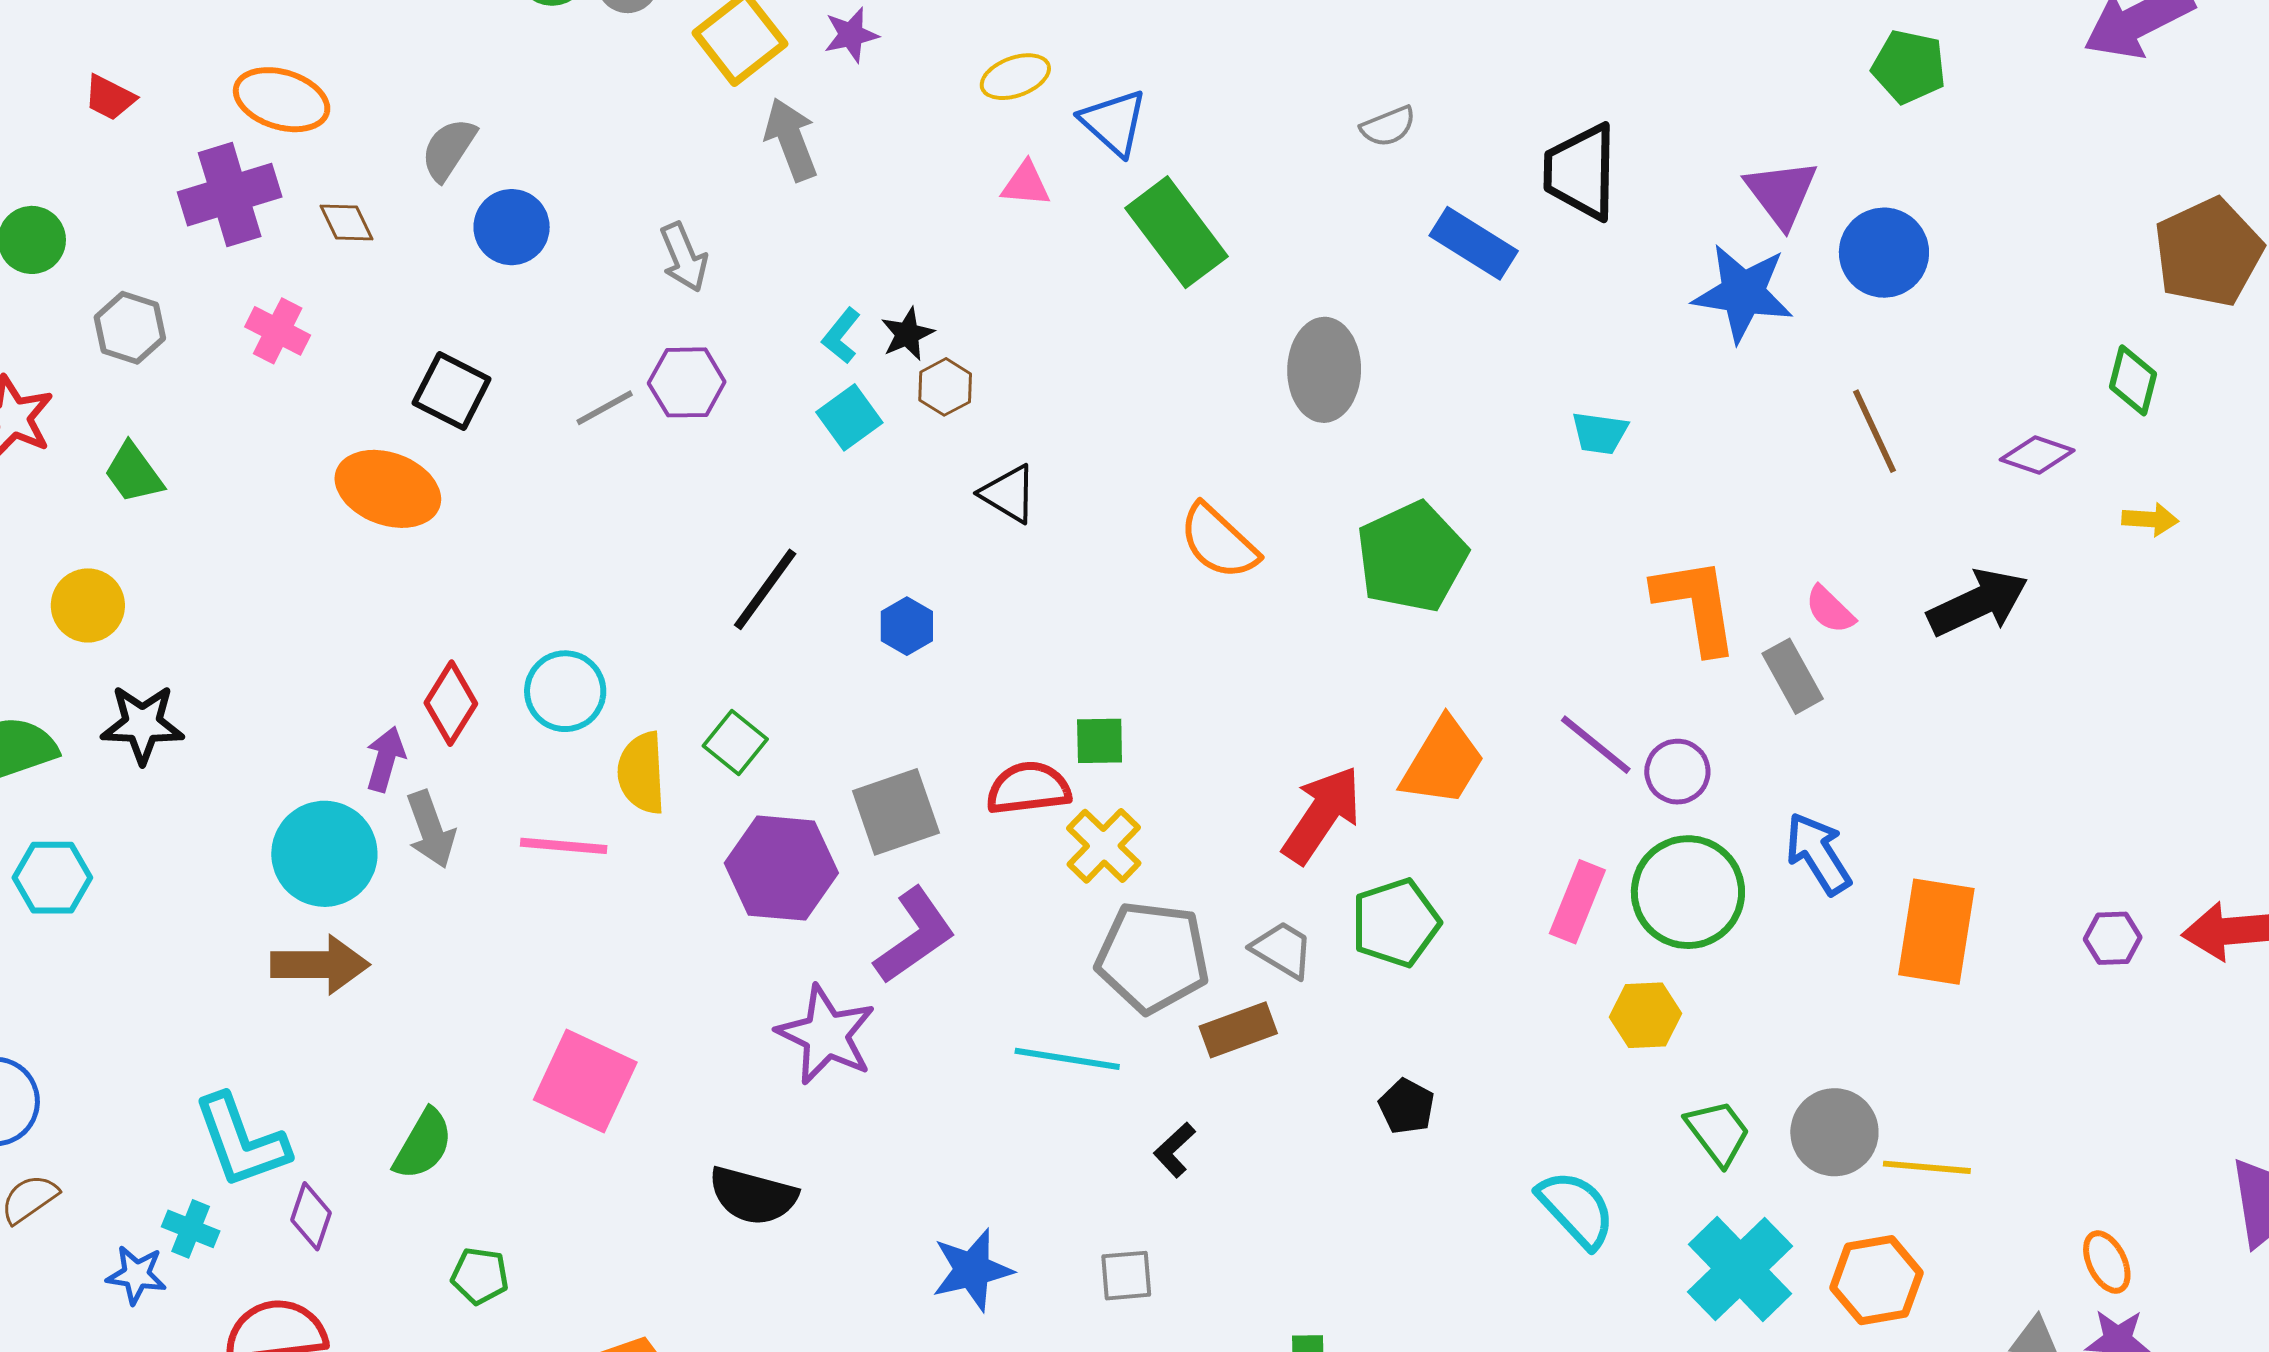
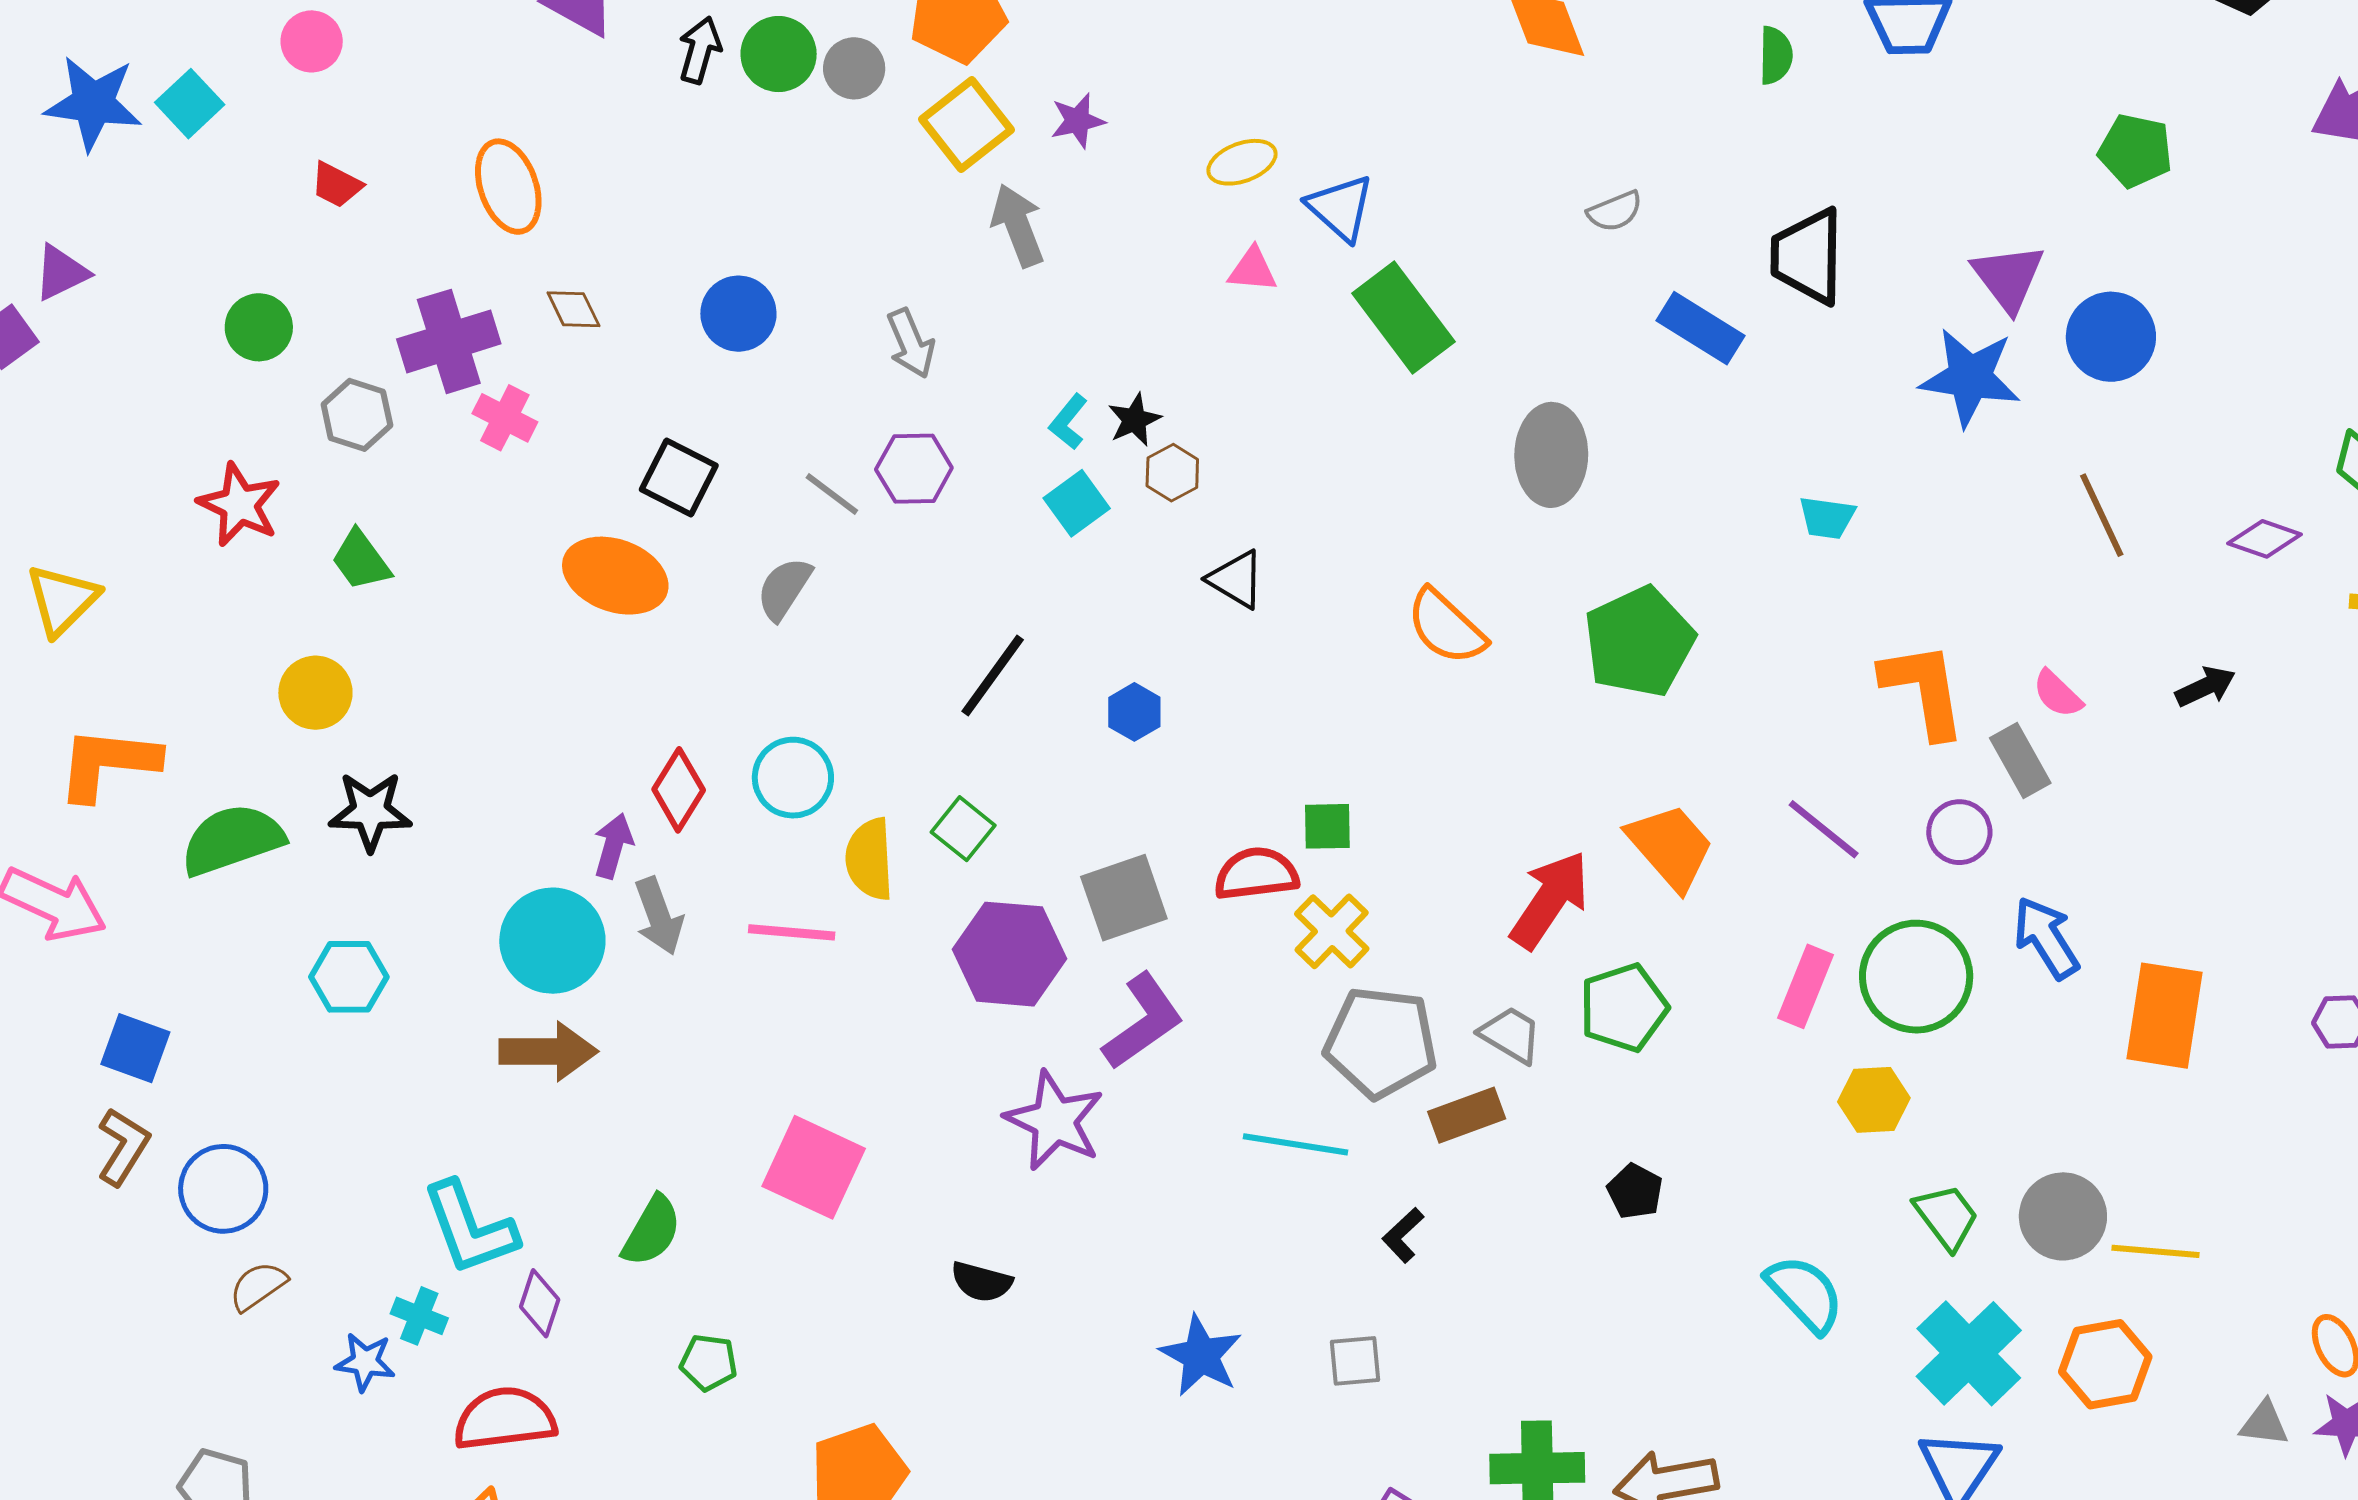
orange ellipse: (282, 100) -> (508, 187), turned 54
gray semicircle: (449, 149) -> (784, 589), moved
purple cross: (230, 195) -> (449, 341), moved
gray line: (605, 408) -> (832, 494), turned 66
black arrow: (1978, 603) -> (2205, 687), size x0.6
orange trapezoid: (1443, 762) -> (1671, 847), turned -72
purple circle: (1677, 772) -> (1959, 832), moved
cyan hexagon: (52, 878) -> (349, 977), moved
black semicircle: (753, 1196) -> (981, 1282), size x0.7
blue star: (972, 1270) -> (1201, 1356), turned -30

